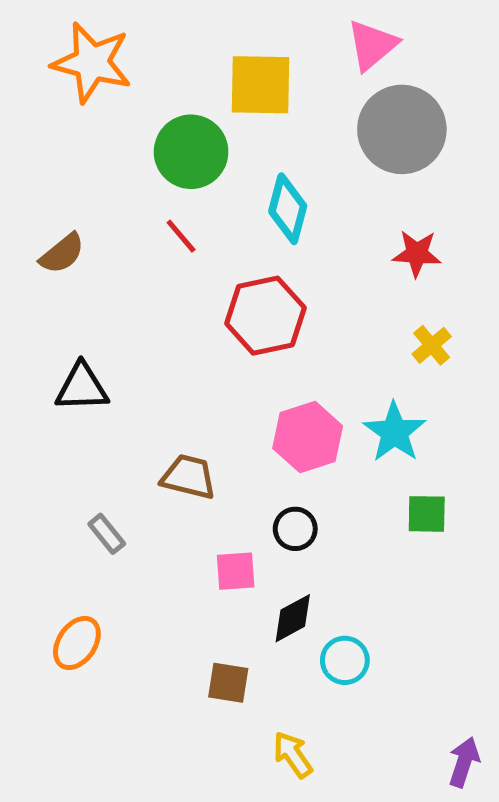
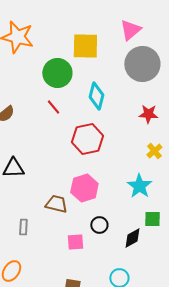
pink hexagon: (308, 437) -> (84, 188), moved
gray rectangle: (107, 534) -> (23, 227), turned 42
black diamond: (293, 618) -> (132, 238), moved

